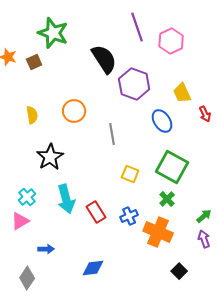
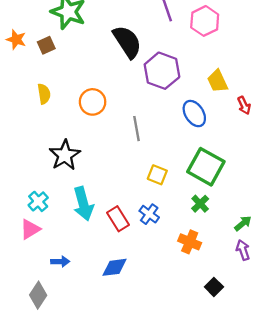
yellow semicircle: (32, 115) -> (44, 94), moved
blue cross: (129, 216) -> (149, 214), moved, turned -30
orange cross: (158, 232) -> (190, 242), size x0.7
blue diamond: (93, 268) -> (115, 267), moved

